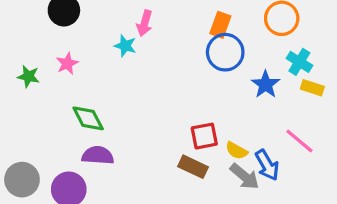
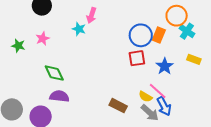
orange rectangle: (220, 25) -> (159, 35), moved
cyan cross: (299, 62) -> (187, 31), moved
blue star: (266, 84) -> (165, 66), moved
red square: (204, 136) -> (137, 58), moved
pink line: (299, 141) -> (158, 91), moved

